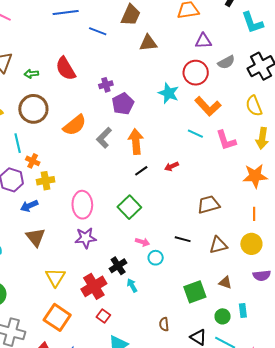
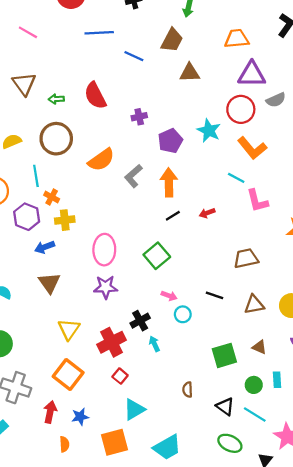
purple triangle: (203, 41) -> (252, 74), size x1.5
purple pentagon: (123, 104) -> (170, 141), moved
pink L-shape: (226, 140) -> (257, 201), moved

